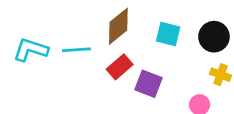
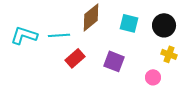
red rectangle: (120, 67) -> (75, 58), moved

